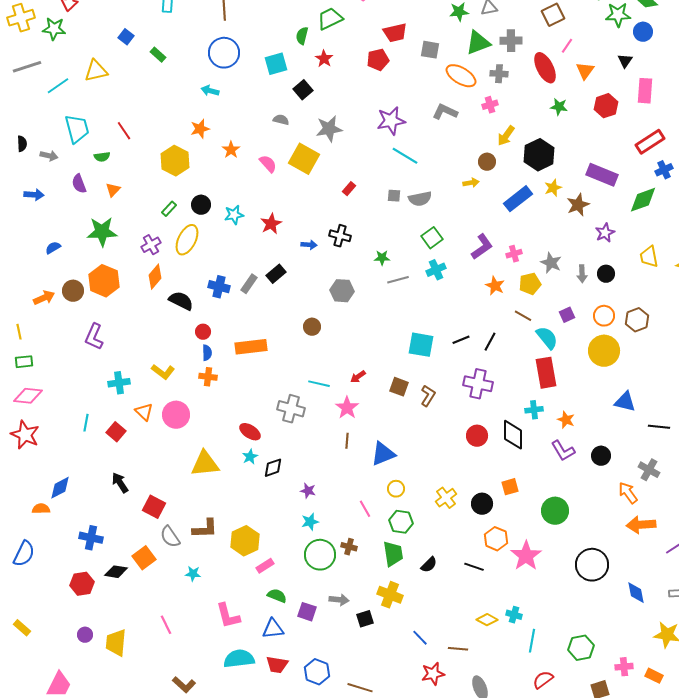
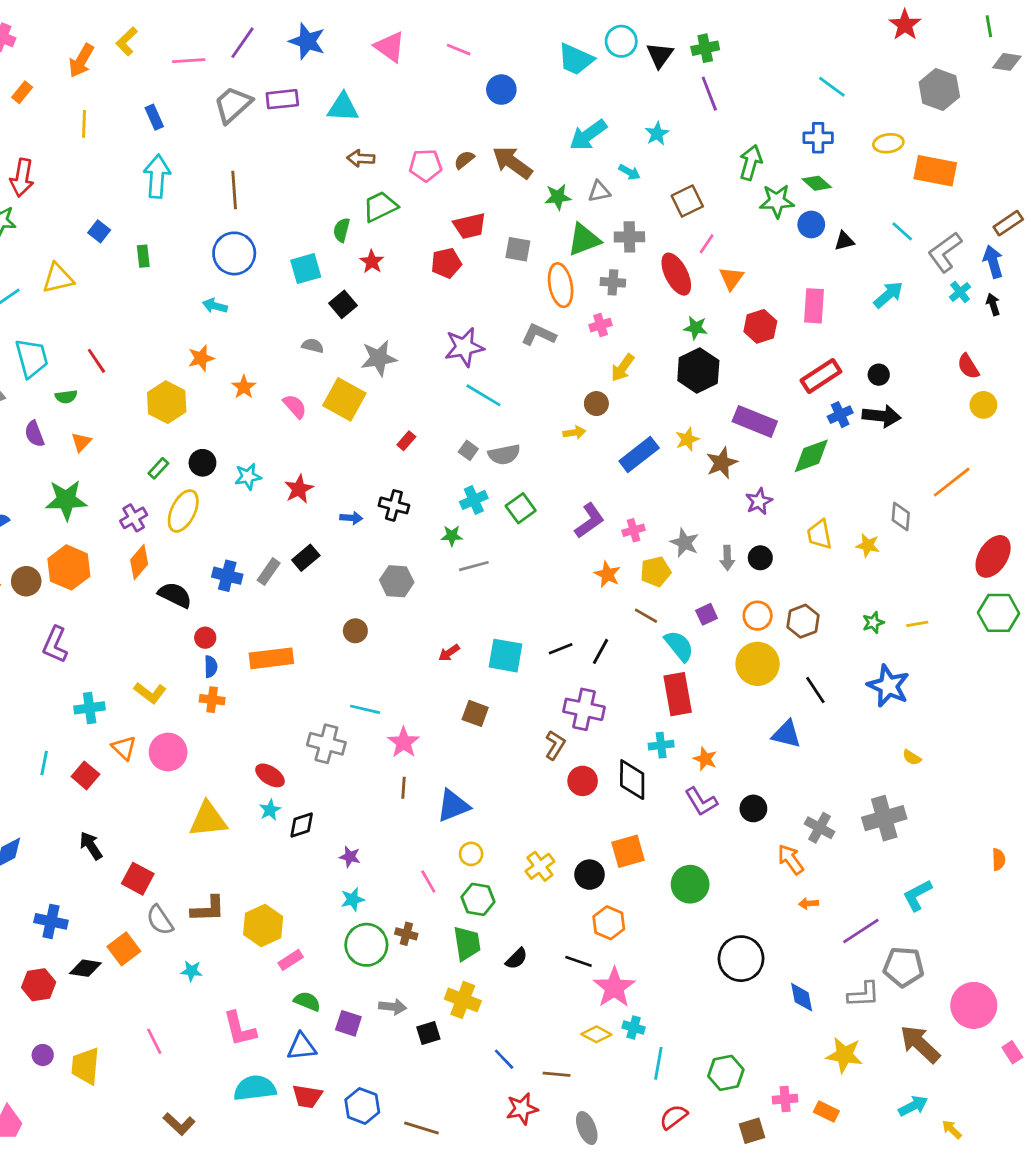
green rectangle: (158, 55) -> (143, 256), turned 42
black triangle: (625, 61) -> (844, 241), moved, turned 42
orange ellipse: (461, 76) -> (561, 285), turned 48
black hexagon: (539, 155) -> (698, 370), moved
gray square: (394, 196) -> (468, 450), turned 32
cyan cross: (436, 270) -> (474, 500), moved
red arrow: (358, 377) -> (449, 653), moved
brown L-shape: (428, 396) -> (555, 745), moved
black line: (659, 427) -> (815, 690), moved, turned 50
orange square: (510, 487) -> (628, 851), size x1.4
orange arrow: (641, 525) -> (808, 904), size x0.5
pink star: (526, 556) -> (614, 988), moved

